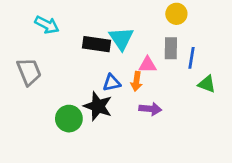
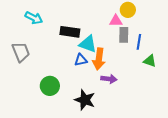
cyan triangle: (121, 39) -> (88, 44), moved, turned -36
pink triangle: (147, 65) -> (116, 21), moved
orange arrow: (136, 81) -> (99, 59), size x1.5
black star: (98, 106) -> (85, 100), moved

